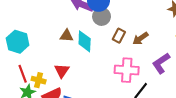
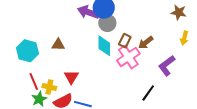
brown triangle: (66, 36) -> (58, 45), moved
cyan diamond: (85, 41) -> (104, 46), moved
pink cross: (127, 70) -> (128, 57), moved, turned -35

